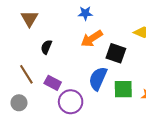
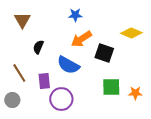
blue semicircle: (98, 79) -> (68, 65), moved, turned -85
purple rectangle: (53, 83) -> (44, 81), turned 56

